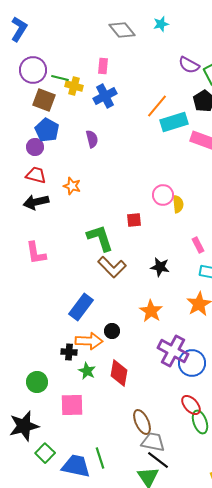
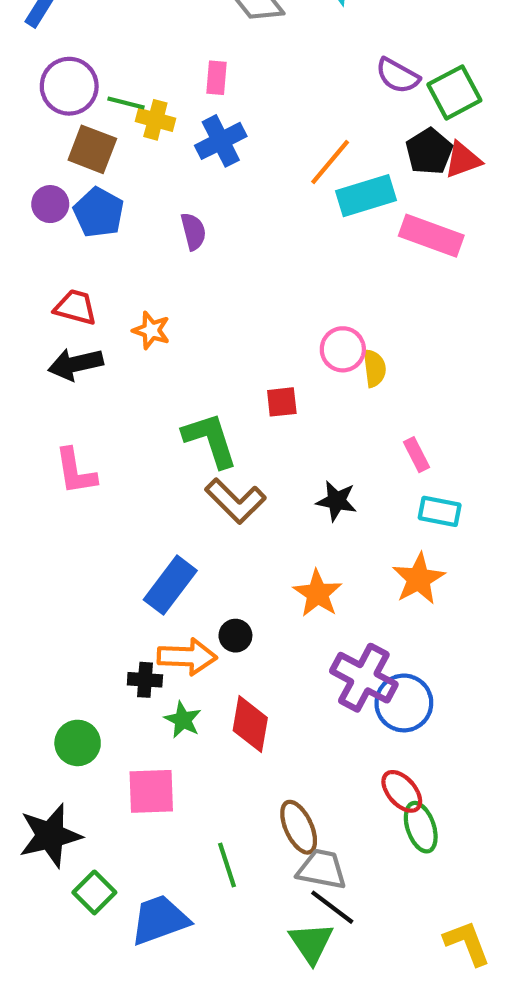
purple circle: (35, 147) -> (50, 204), moved
green line: (100, 458) -> (227, 865), moved
blue trapezoid: (76, 466) -> (160, 920), turned -32

